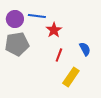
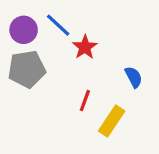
blue line: (37, 16) -> (58, 25), turned 36
red line: (59, 55) -> (85, 101), moved

